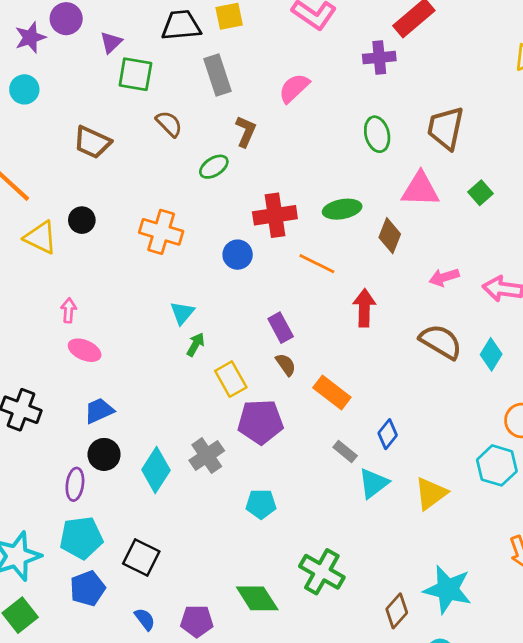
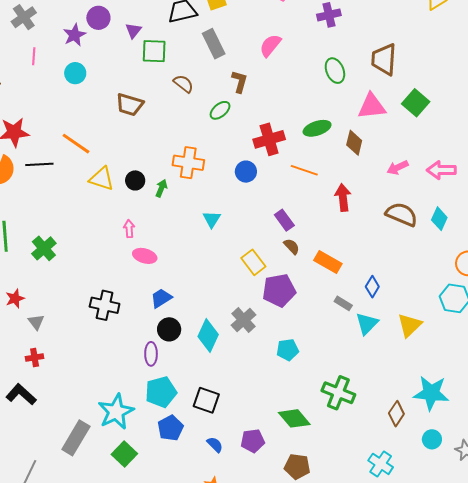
green square: (481, 193) -> (416, 103), size x1.5
black circle: (82, 220) -> (135, 180), moved
green arrow: (196, 345) -> (161, 188), moved

